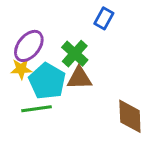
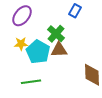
purple ellipse: (29, 46) -> (22, 16), moved
green line: (36, 109) -> (31, 82), moved

